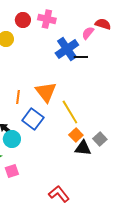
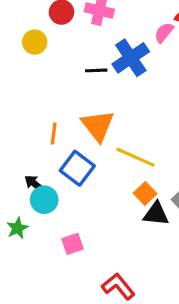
black line: (81, 57) -> (96, 70), moved
yellow line: (70, 112) -> (136, 157), turned -35
pink square: (12, 171) -> (73, 244), moved

